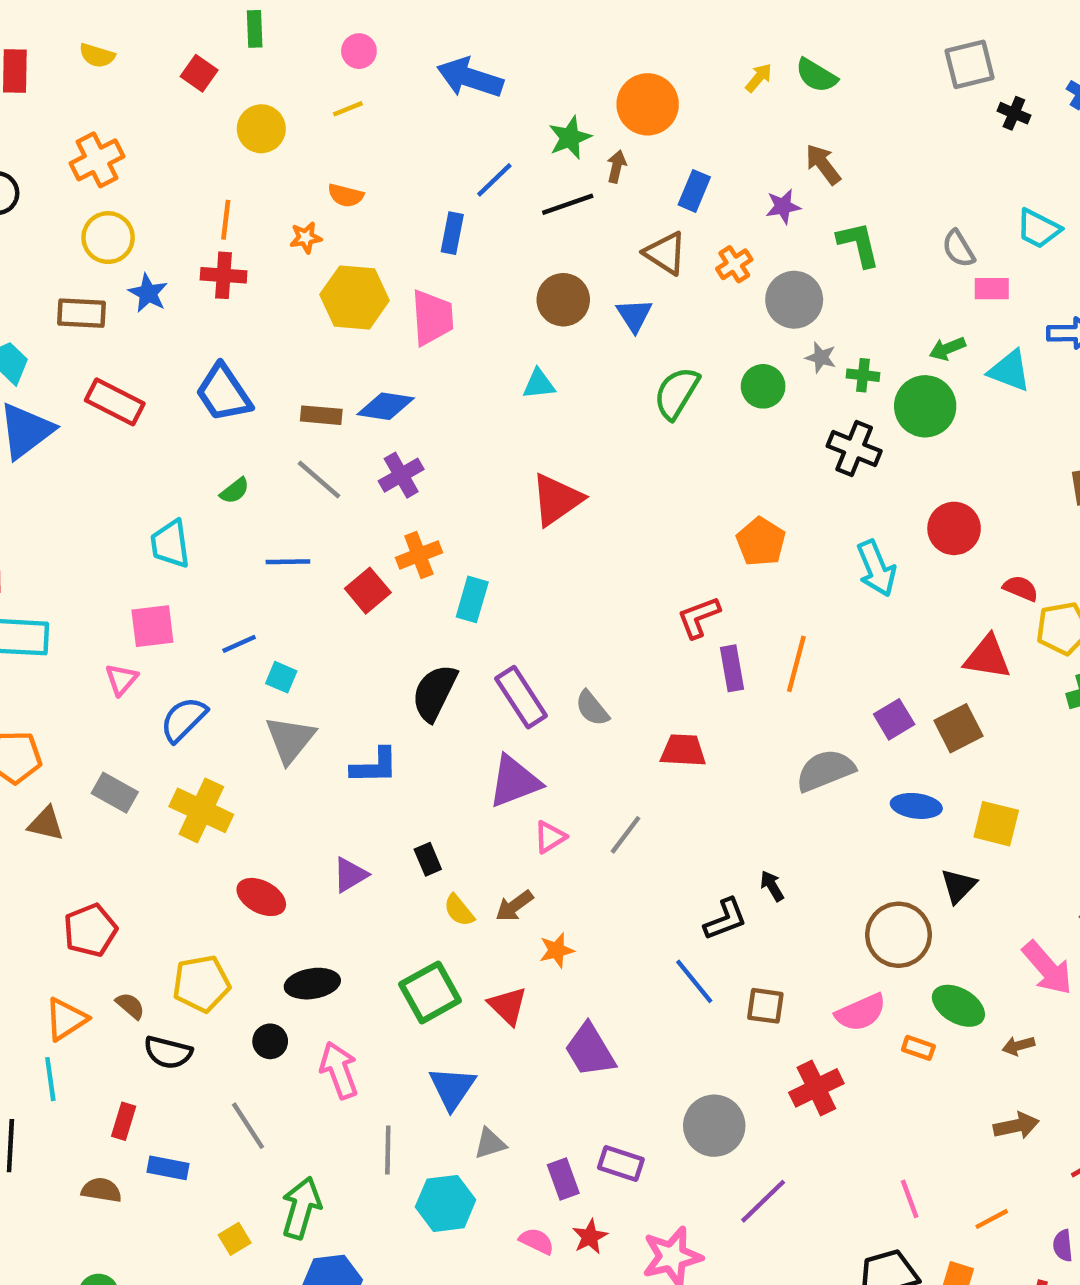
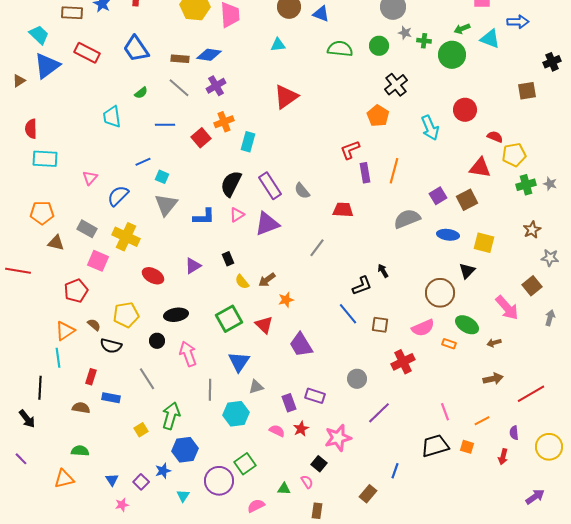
blue triangle: (634, 315) -> (321, 14), turned -36
green semicircle: (676, 393) -> (340, 49), turned 65
black cross: (854, 448) -> (396, 85), moved, turned 30
pink square: (152, 626) -> (98, 261), moved, turned 30
pink triangle: (550, 837) -> (237, 215), moved
gray circle: (714, 1126) -> (357, 379), size x0.7

